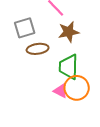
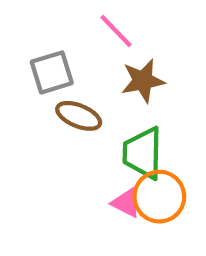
brown ellipse: (38, 49) -> (79, 116), turned 30

